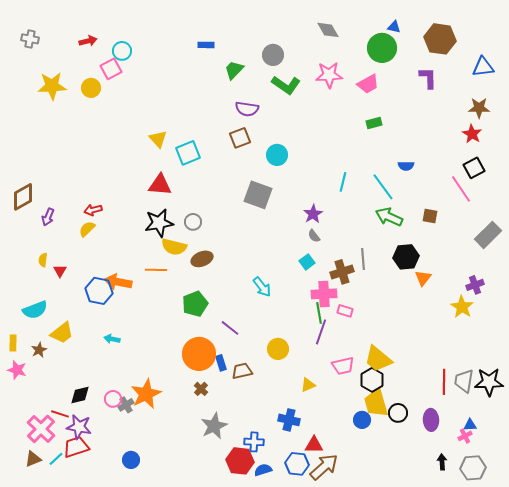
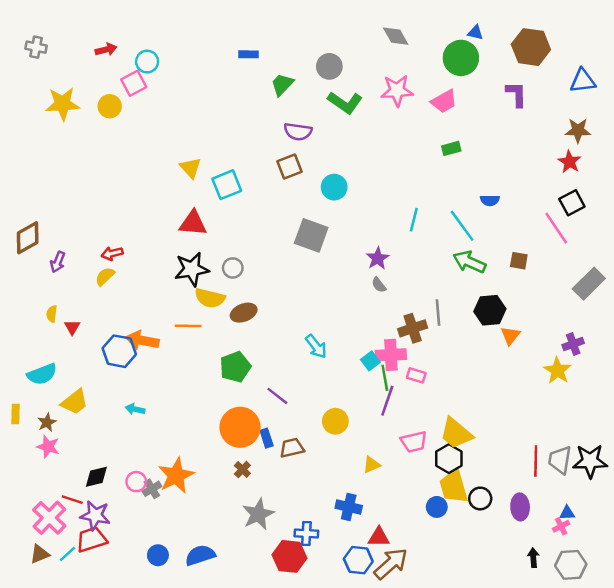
cyan square: (307, 262) -> (370, 361), moved
pink star: (17, 370) -> (48, 447), moved
blue semicircle: (263, 470) -> (200, 555), moved, size x1.4

